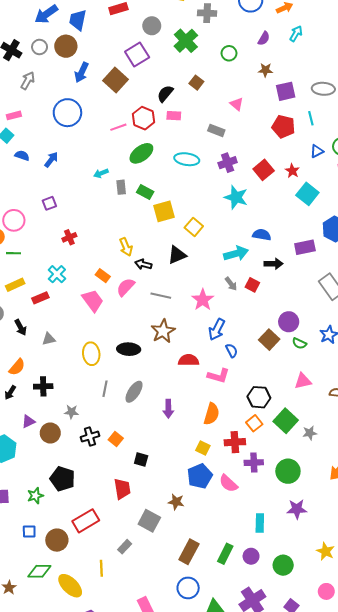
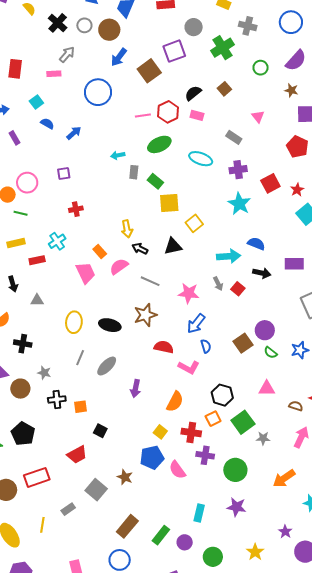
purple semicircle: (264, 38) -> (296, 60), size x1.6
pink rectangle: (14, 115) -> (54, 74), moved
pink star: (203, 300) -> (189, 293), turned 30
orange square: (116, 439) -> (81, 407), turned 32
red trapezoid: (122, 489) -> (77, 455), turned 60

